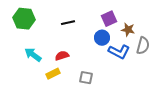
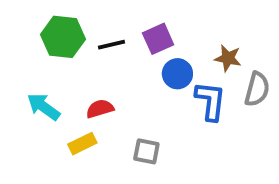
green hexagon: (24, 19) -> (63, 37), moved
purple square: (109, 19) -> (158, 39), moved
blue L-shape: (119, 52) -> (210, 101), turned -110

